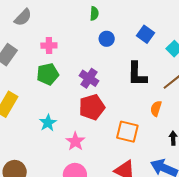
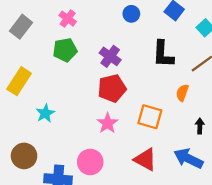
pink cross: (49, 45) -> (68, 19), turned 35
cyan star: (48, 123) -> (45, 113), moved
pink star: (75, 141) -> (107, 123), moved

